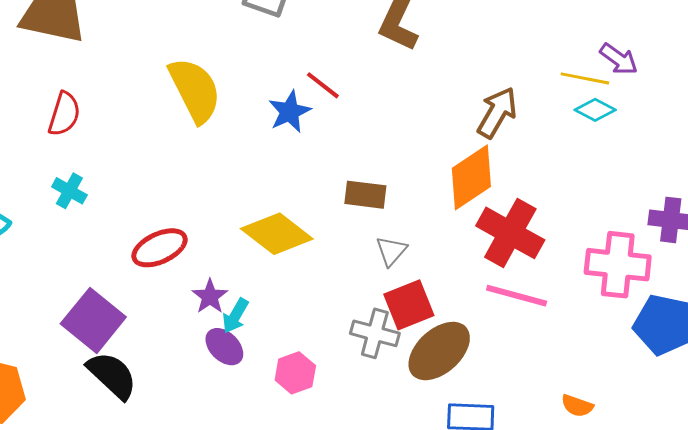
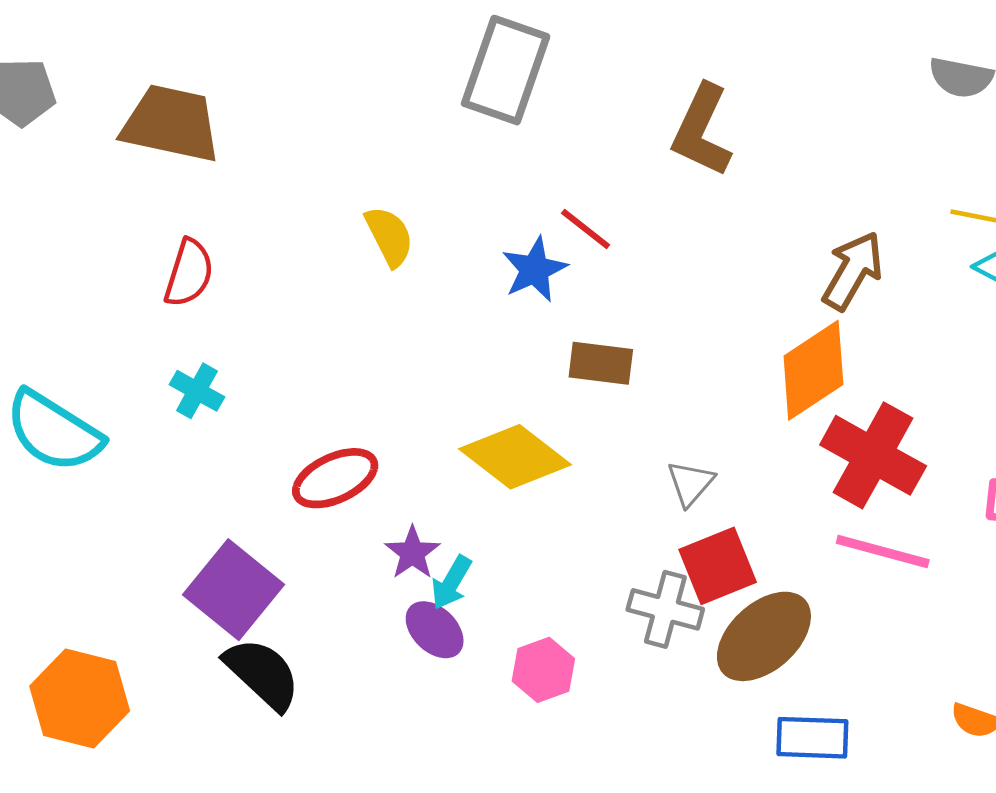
yellow semicircle: (195, 90) -> (389, 236), size x0.6
brown rectangle: (365, 195) -> (601, 363), moved

